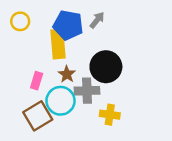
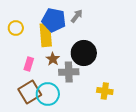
yellow circle: (20, 21) -> (16, 28), moved
cyan circle: (61, 101) -> (48, 94), moved
yellow cross: (110, 115) -> (105, 91), moved

